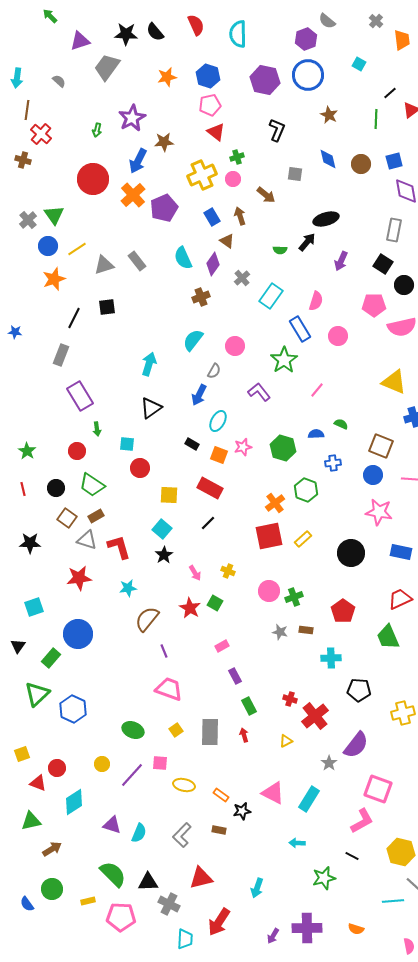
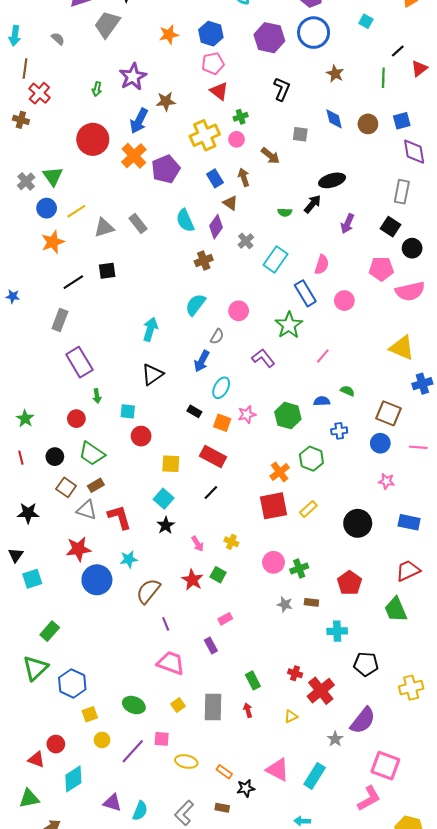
black line: (74, 318) -> (73, 282), turned 30
pink star: (379, 512) -> (386, 481), size x0.6
blue circle: (78, 634) -> (97, 580), moved
black triangle: (18, 646) -> (16, 555), moved
purple rectangle: (235, 676) -> (211, 645), moved
yellow square: (22, 754) -> (90, 714), moved

